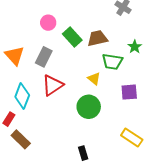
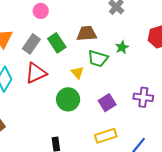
green rectangle: (72, 37) -> (57, 43), moved
purple square: (129, 92) -> (107, 103), moved, turned -36
yellow rectangle: (132, 137) -> (106, 136), turned -60

